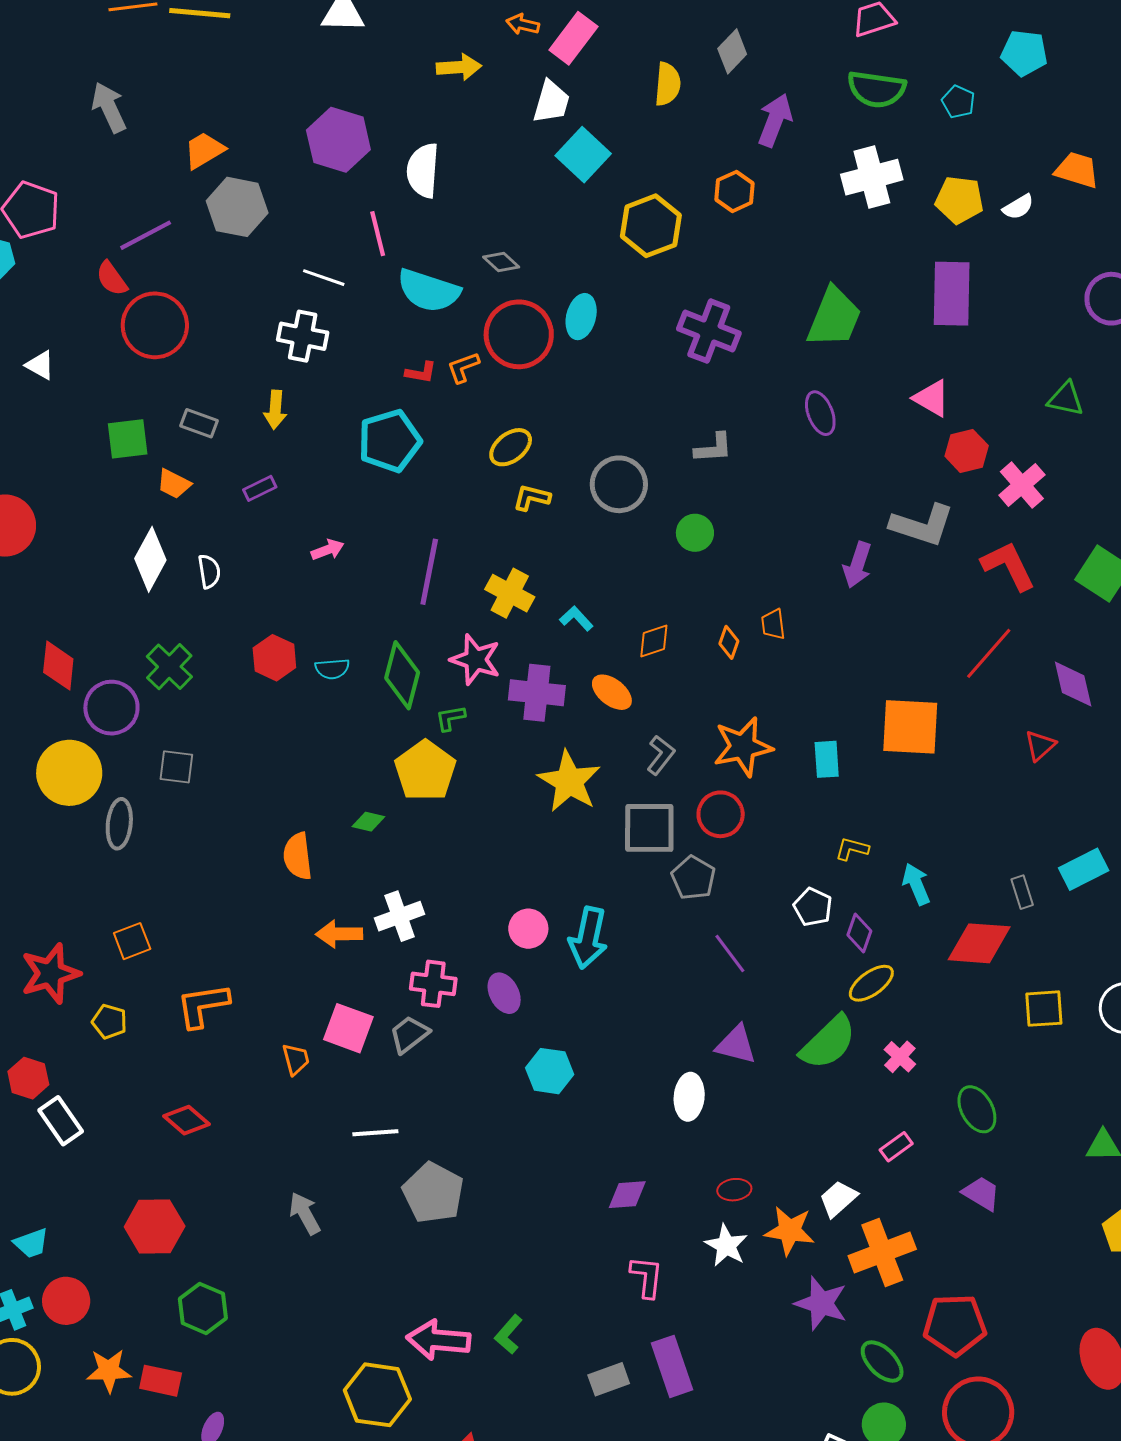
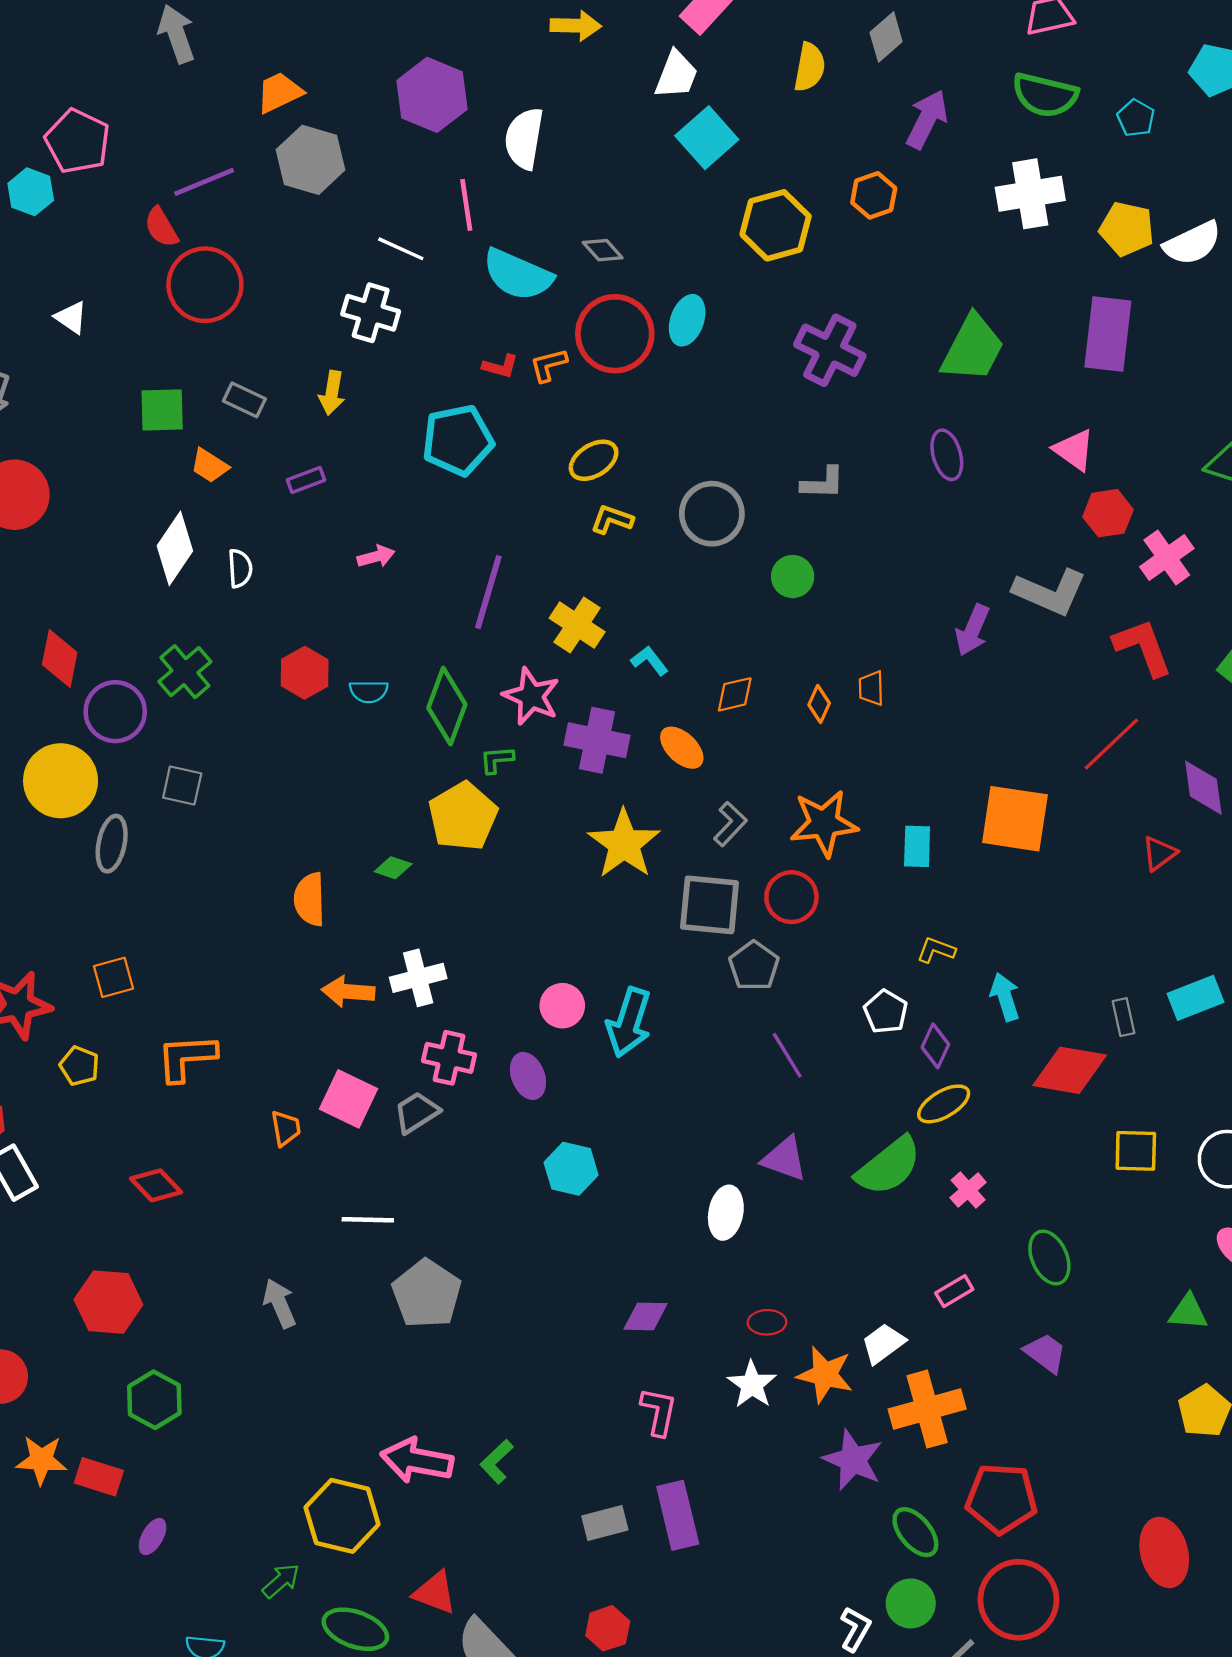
white semicircle: (1018, 207) -> (1192, 243), size x1.6

